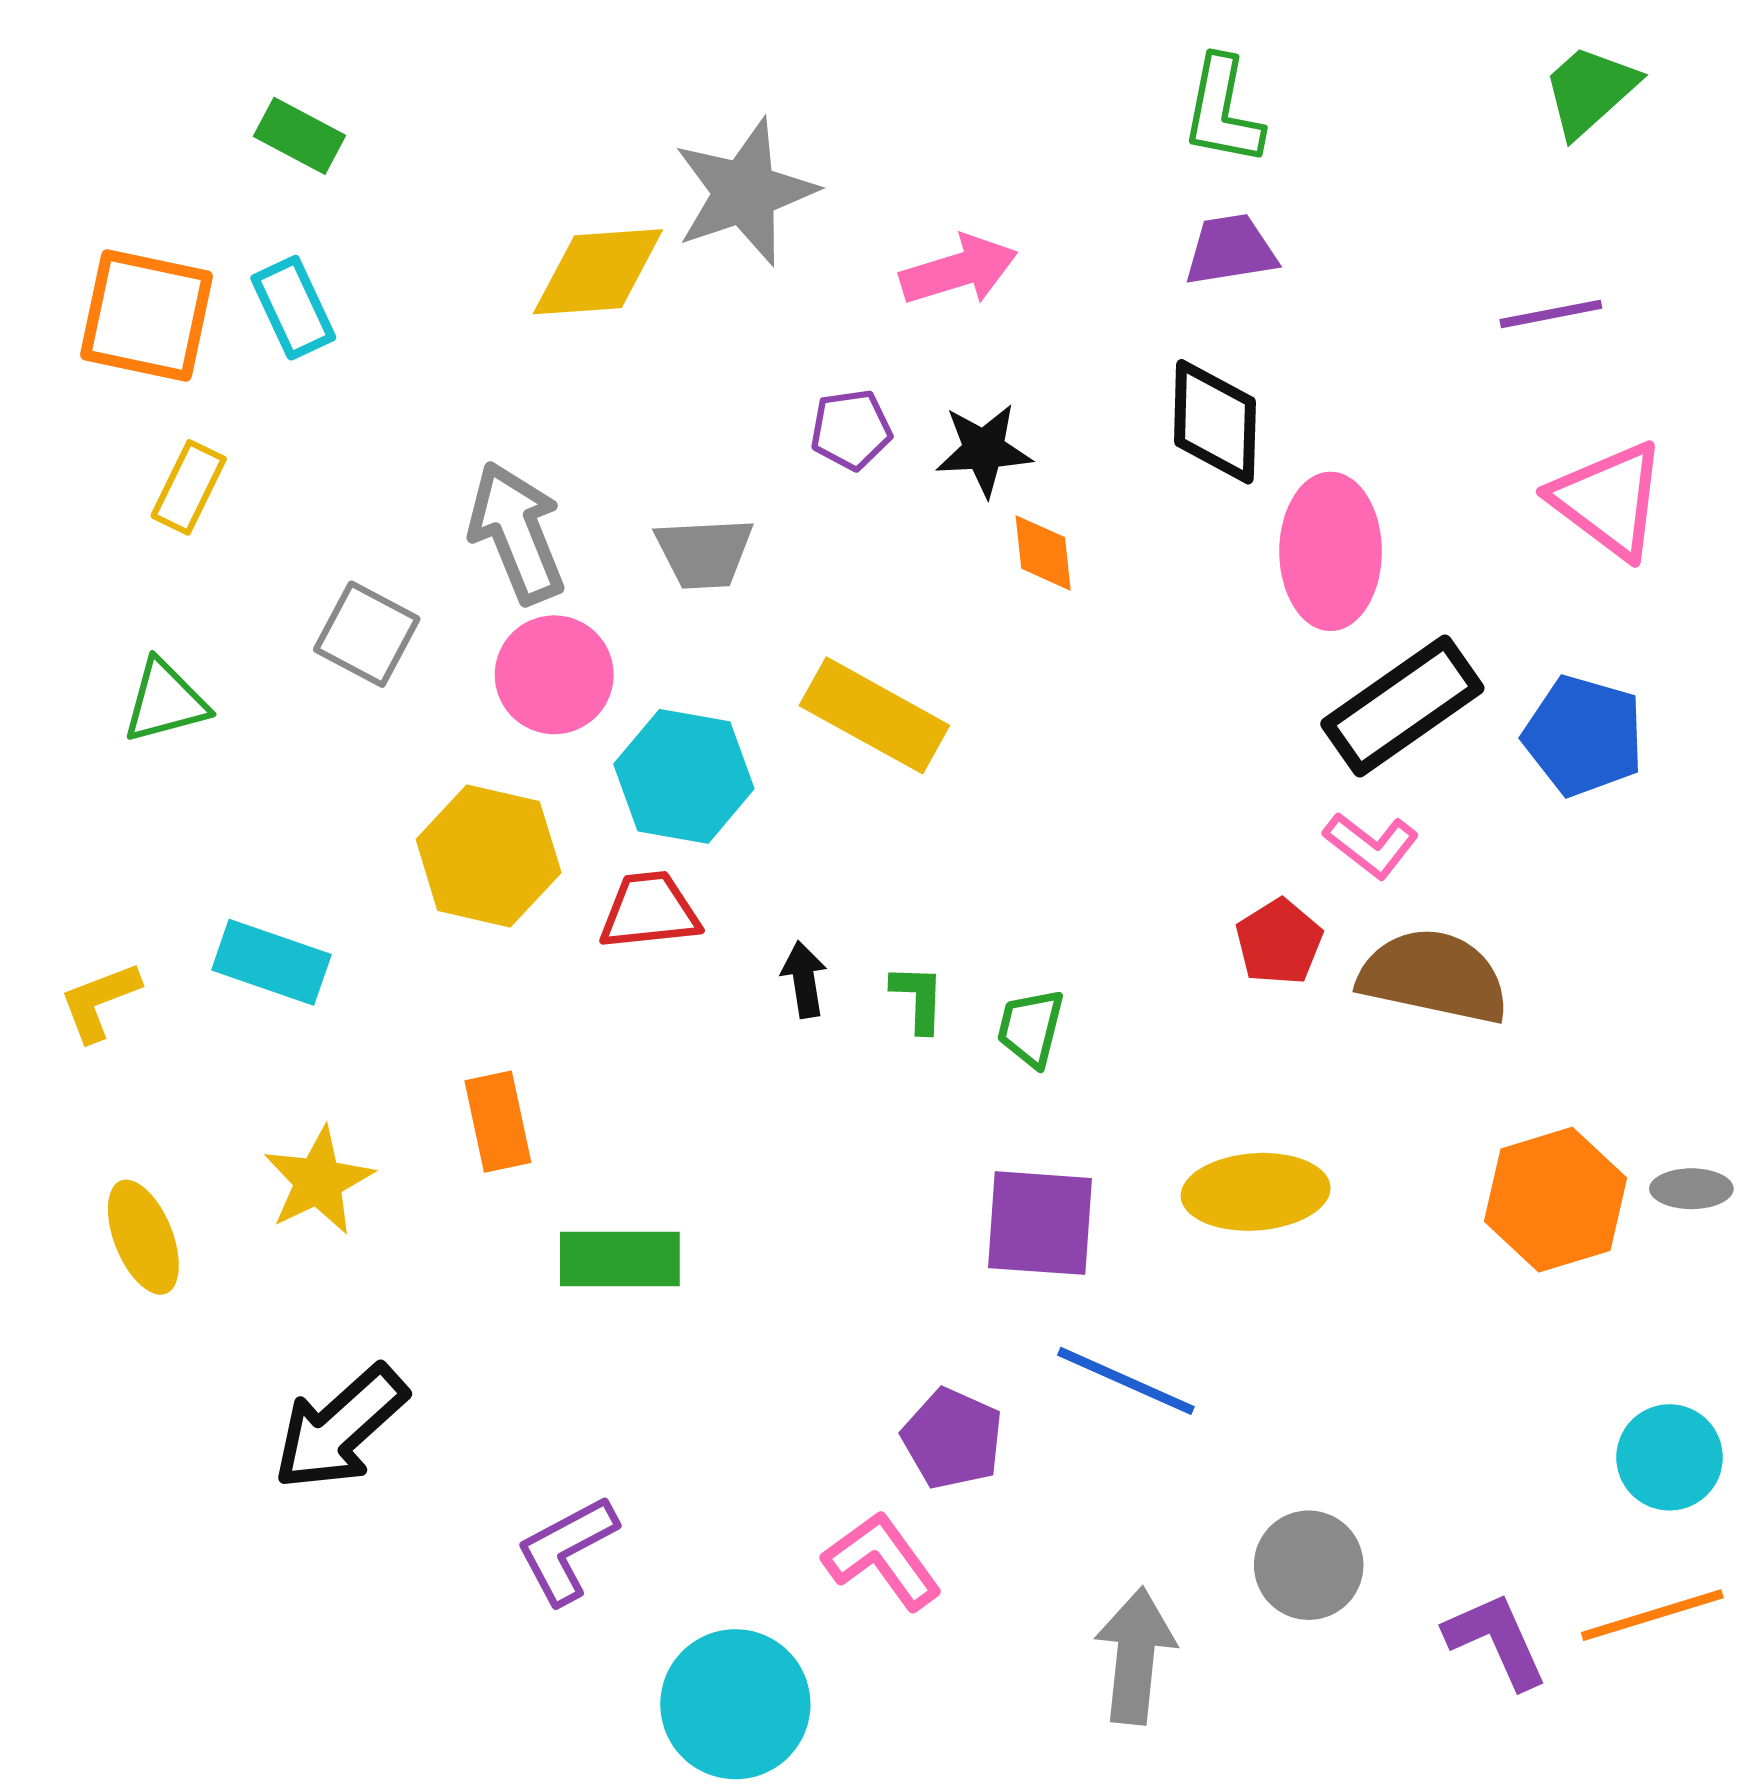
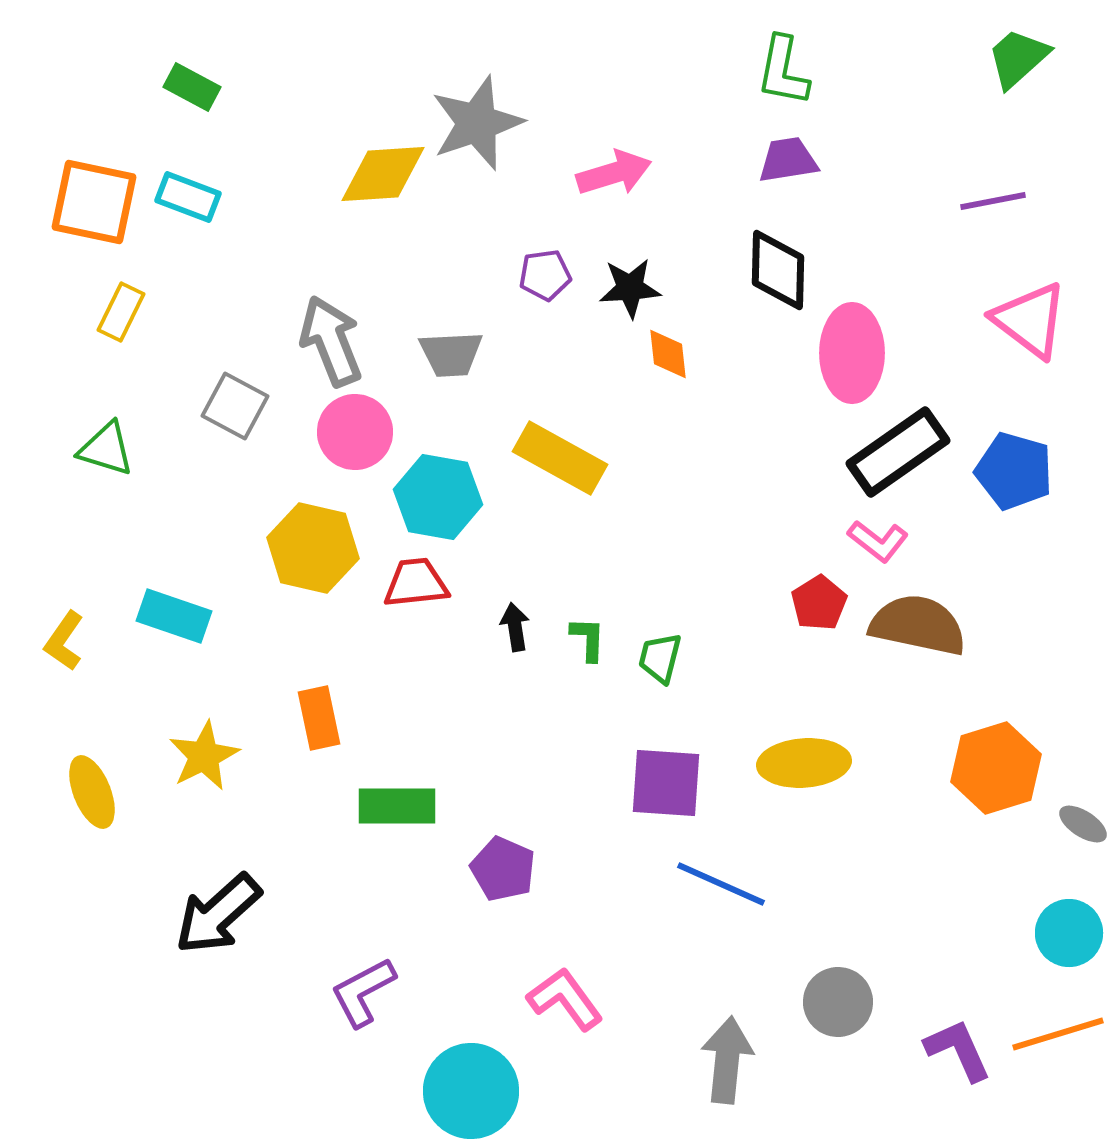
cyan rectangle: (293, 308) -> (188, 197), turned -44
green triangle: (165, 701) -> (106, 449), turned 32
yellow L-shape: (100, 1001) -> (64, 641), turned -34
gray ellipse: (1691, 1189) -> (1083, 824), moved, turned 33
purple pentagon: (953, 1439) -> (503, 869), moved

